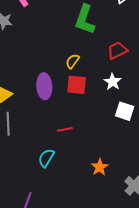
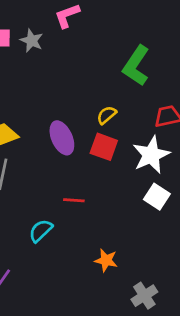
white star: (113, 82) -> (151, 155), size x1.6
purple ellipse: (44, 86) -> (62, 138), turned -35
orange star: (100, 167) -> (106, 260), turned 30

